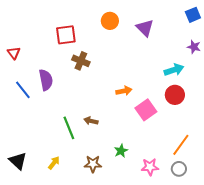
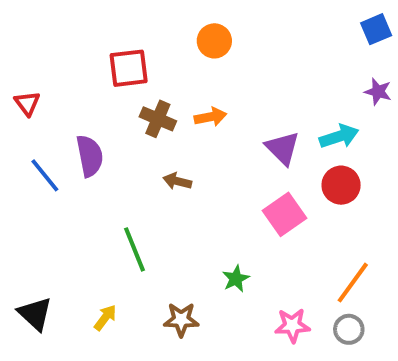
purple triangle: (145, 28) -> (283, 148), moved
orange arrow: (124, 91) -> (210, 117), moved
brown arrow: (91, 121) -> (177, 181), moved
green star: (121, 151) -> (236, 279), moved

